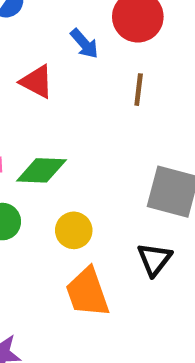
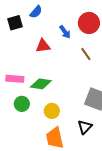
red triangle: (37, 82) -> (43, 46), turned -42
brown line: (139, 90) -> (86, 54), turned -48

